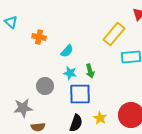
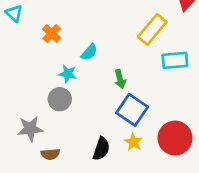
orange cross: (39, 37) -> (52, 34), turned 32
cyan star: (70, 73) -> (68, 74), moved
blue square: (80, 94) -> (132, 110), moved, turned 35

